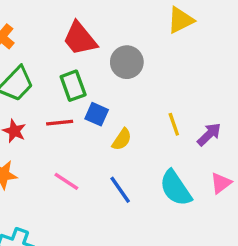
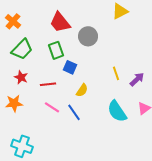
red line: (60, 123) -> (48, 84), moved
yellow semicircle: (122, 139) -> (82, 90), moved
blue line: (120, 190) -> (74, 112), moved

